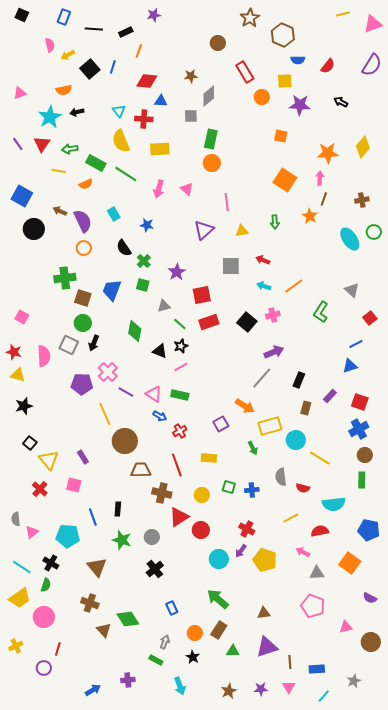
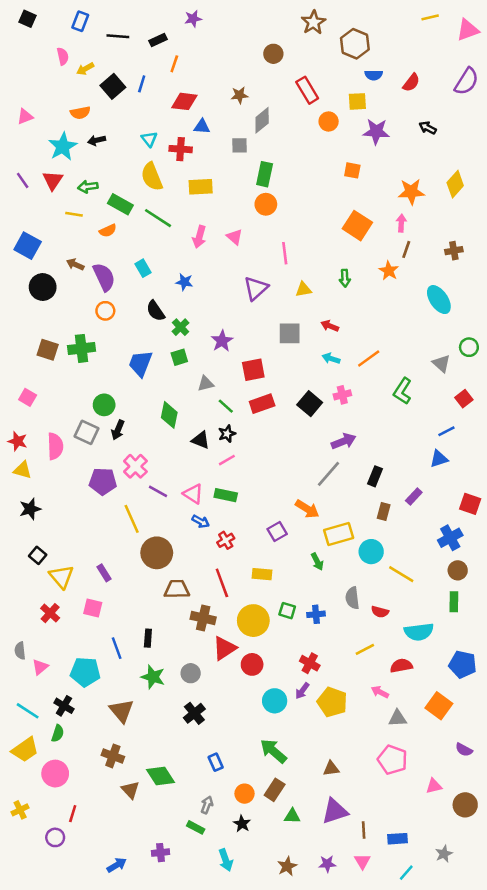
green circle: (374, 232) -> (469, 347), moved
green square: (143, 285) -> (179, 357), turned -32
brown square: (83, 298) -> (48, 350), moved
red square: (360, 402) -> (470, 504), moved
yellow circle: (202, 495) -> (253, 621), size x1.6

